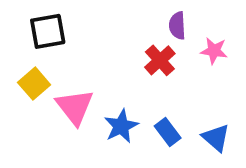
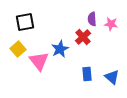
pink star: (214, 51) -> (111, 24), moved
blue star: (121, 126) -> (60, 49), moved
blue rectangle: (168, 132) -> (87, 74), turned 32

